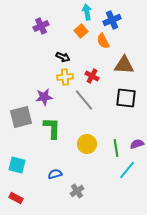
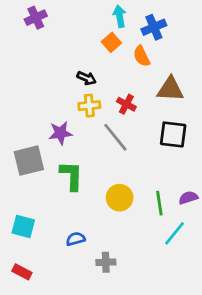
purple cross: (41, 26) -> (36, 18), moved
gray cross: (77, 191) -> (106, 262), turned 32

